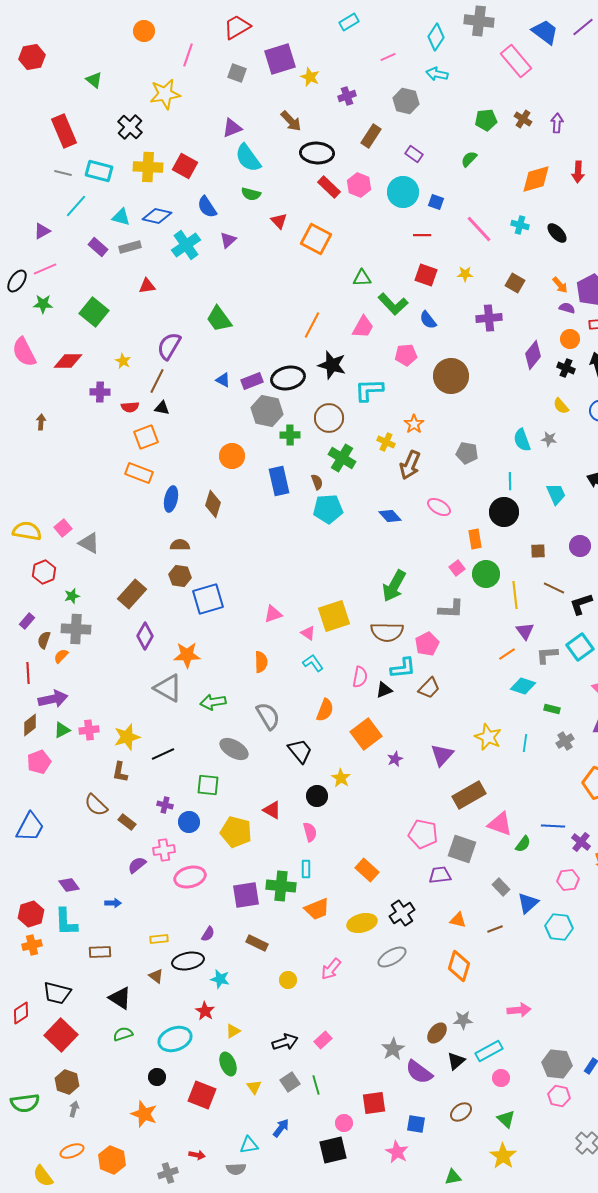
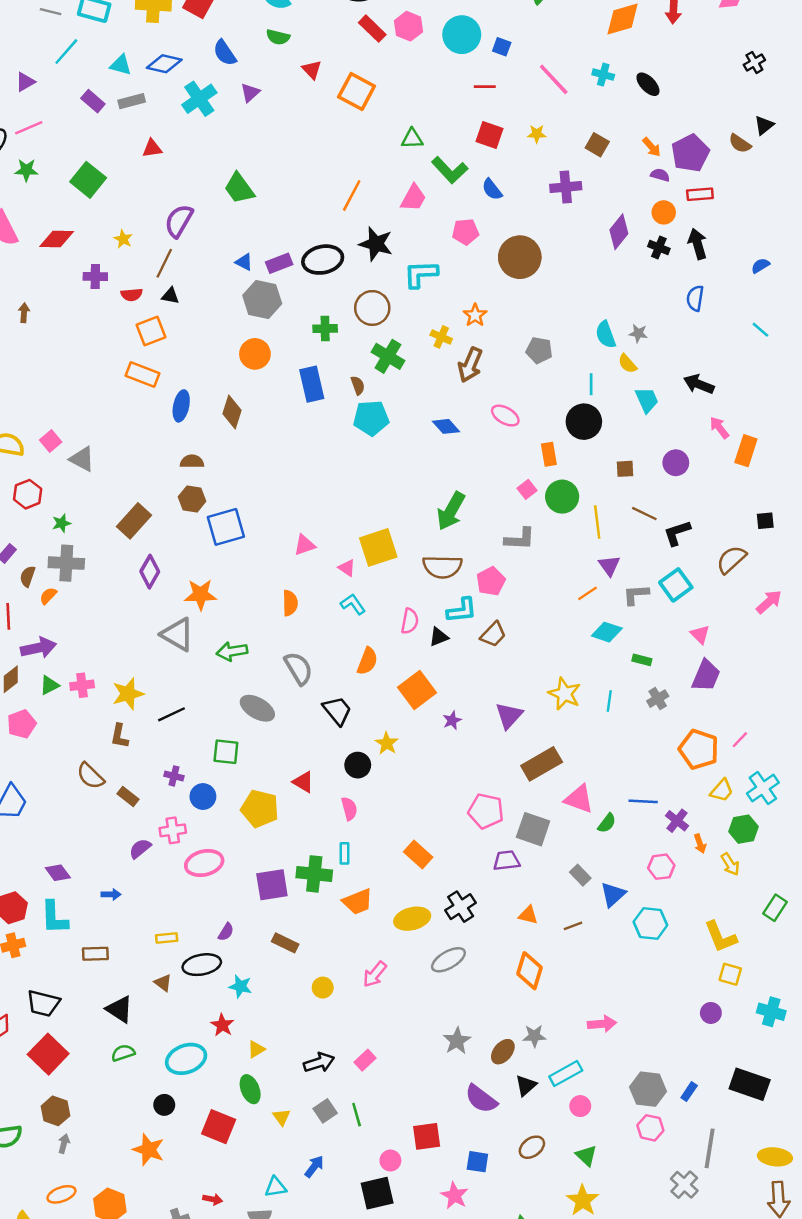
yellow semicircle: (561, 406) -> (627, 364), moved
gray hexagon: (267, 411) -> (262, 299), moved
gray star: (393, 1049) -> (457, 1041), moved

